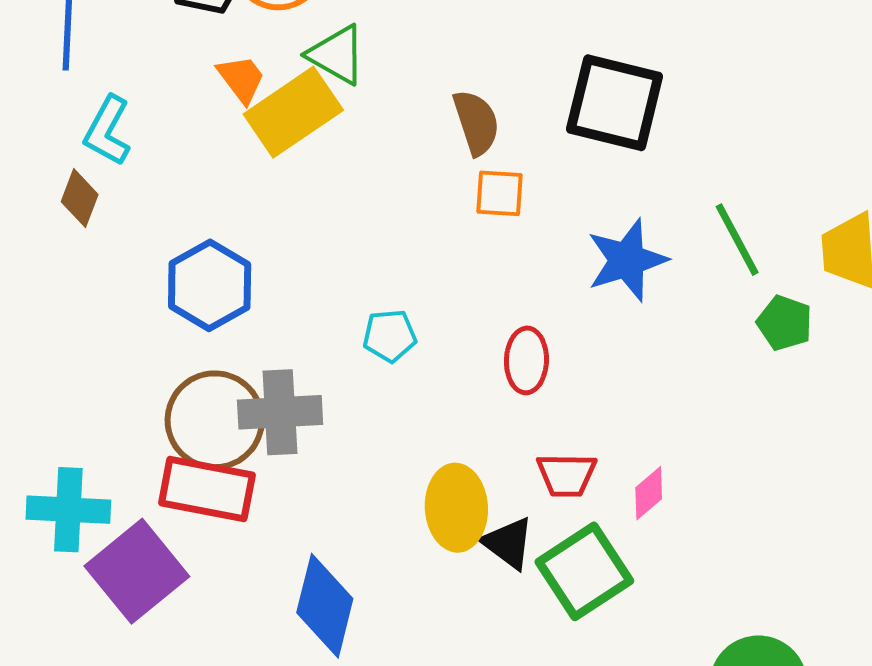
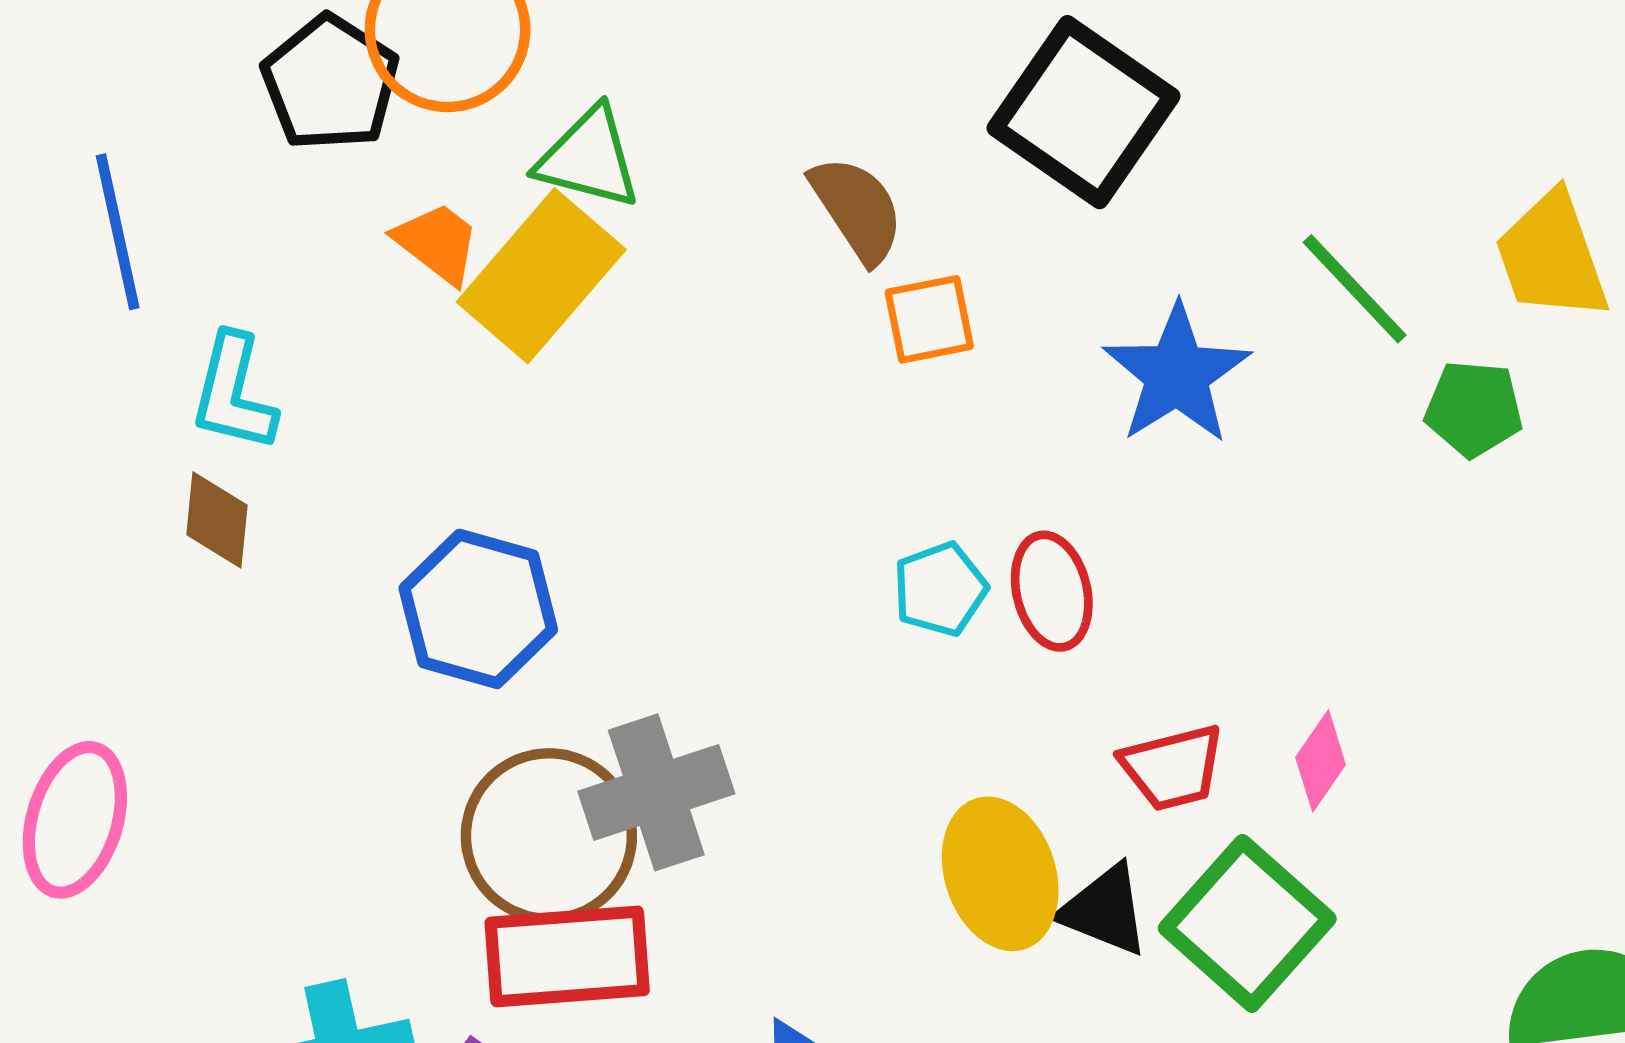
black square: (615, 103) -> (1083, 112), turned 36
cyan pentagon: (390, 336) -> (940, 589), moved

